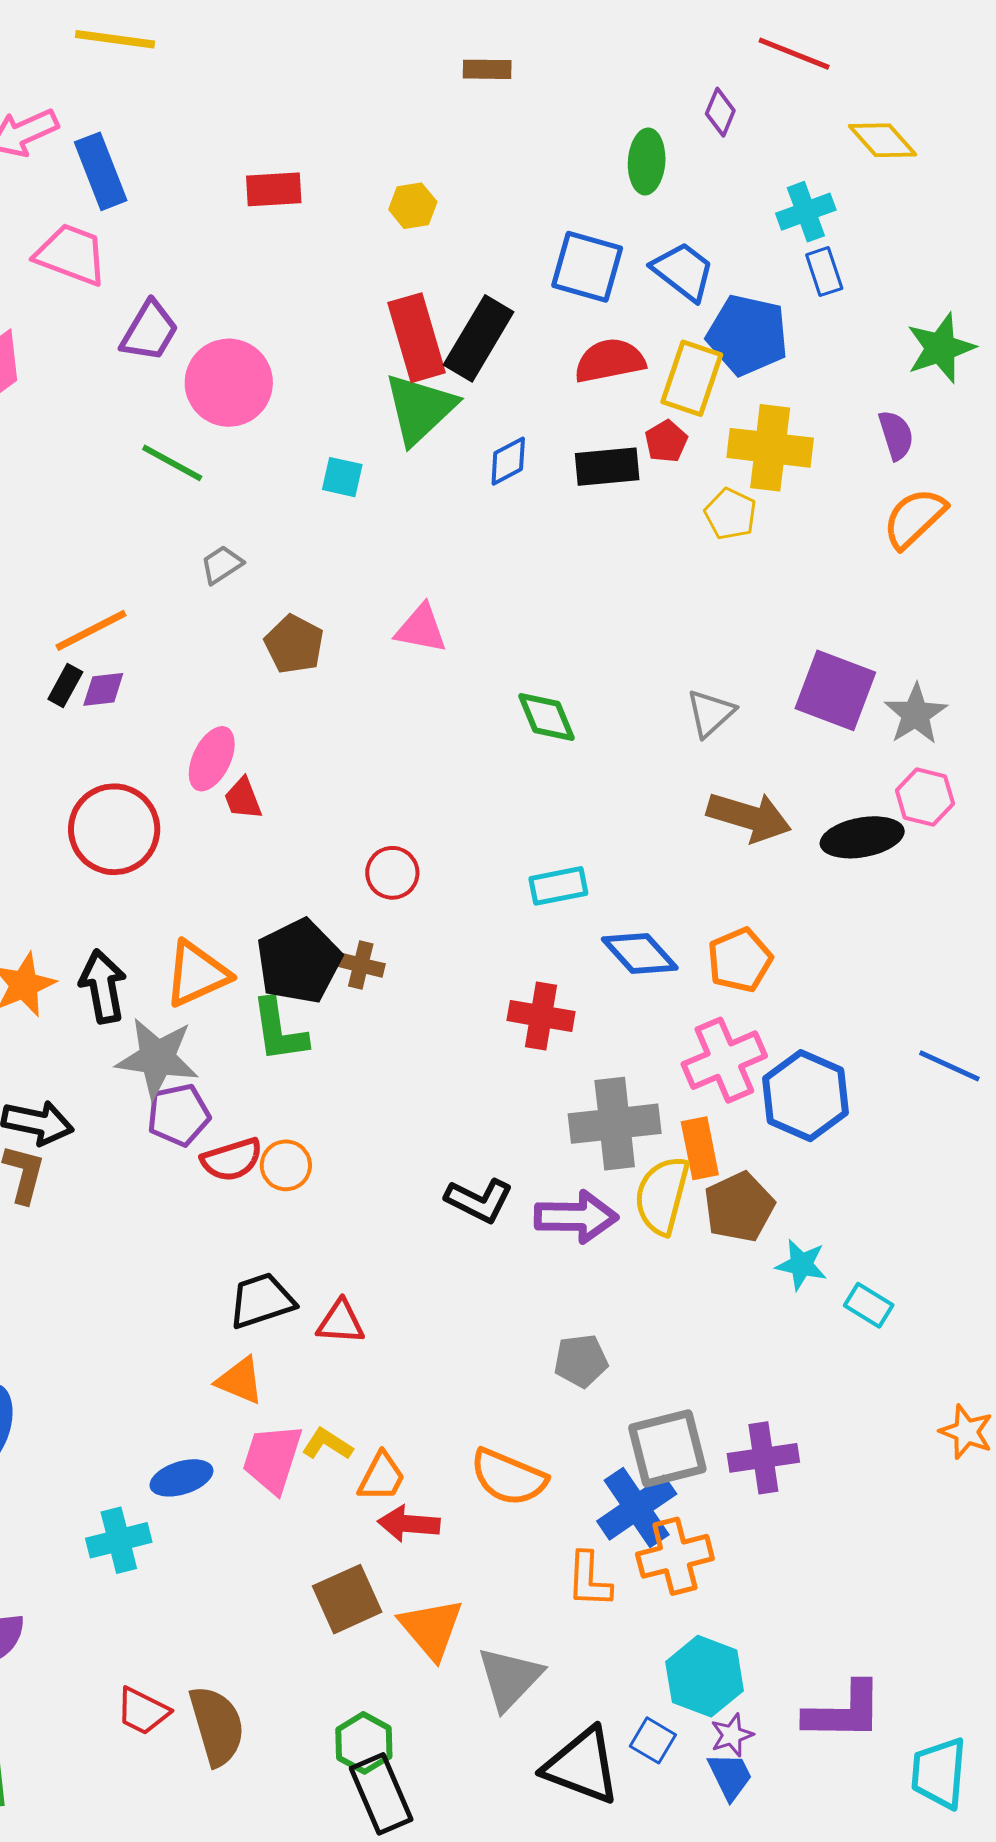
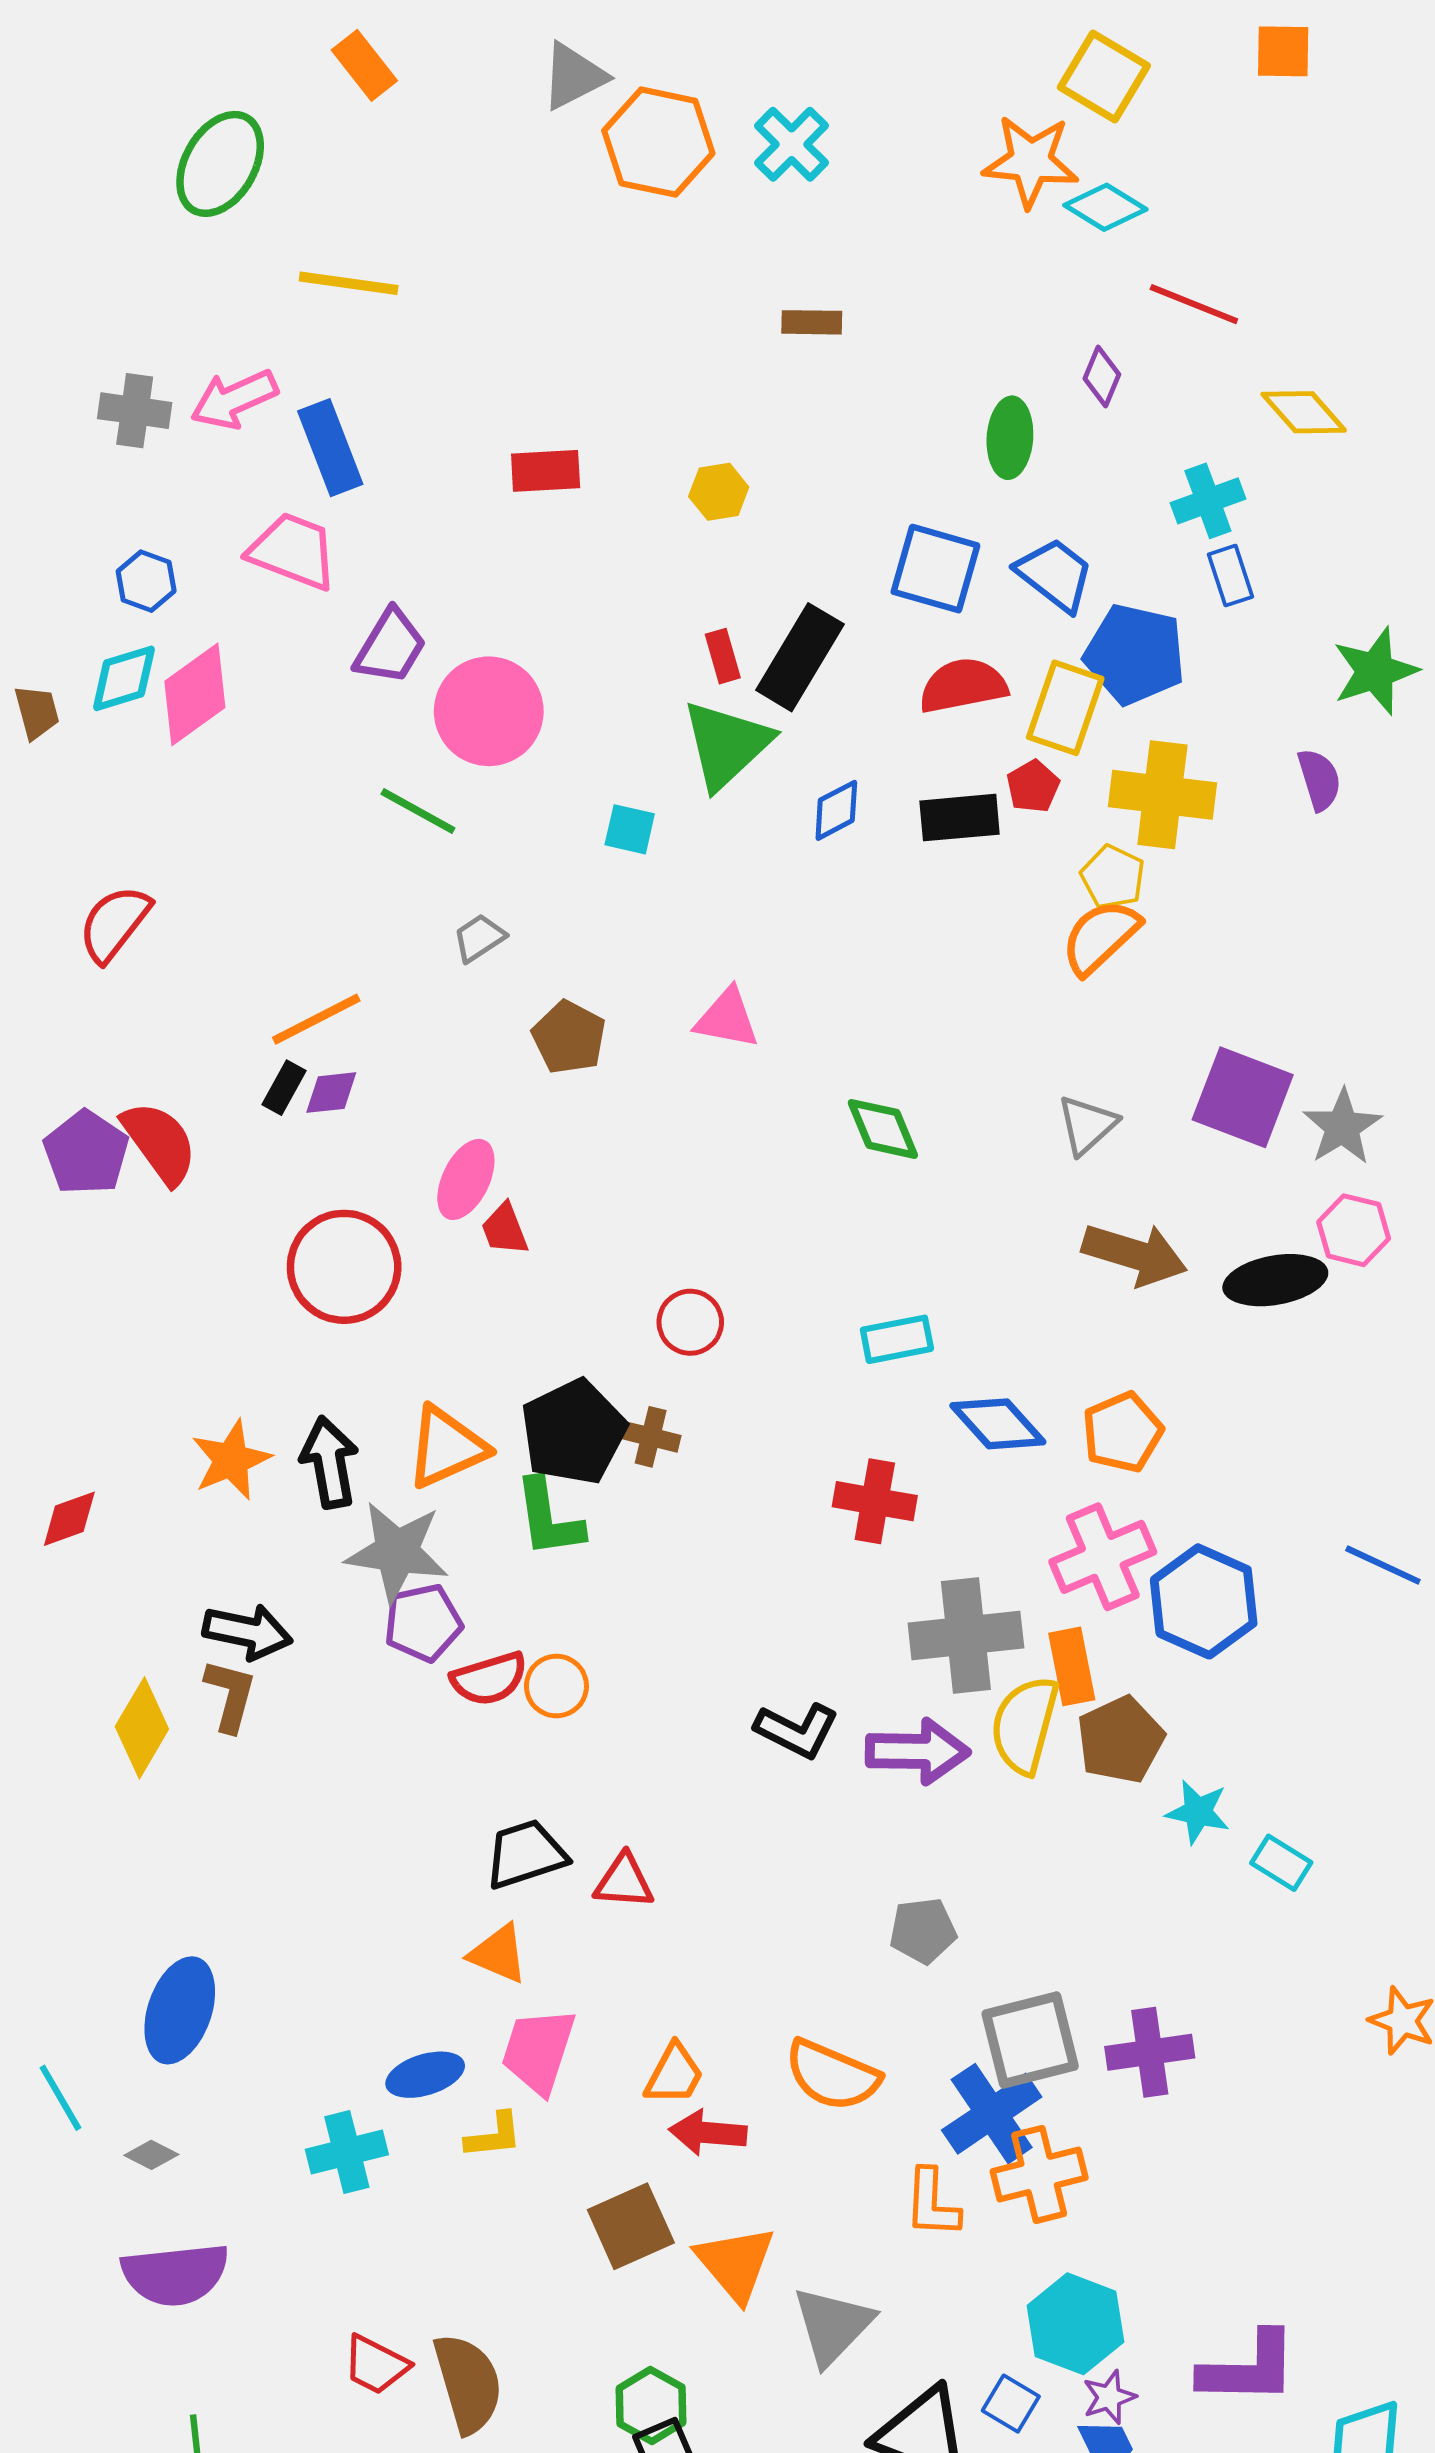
red rectangle: (417, 338) -> (723, 656), size x0.5
orange semicircle: (914, 518) -> (1100, 937), moved
yellow L-shape: (327, 1444) -> (494, 2136), moved, turned 141

